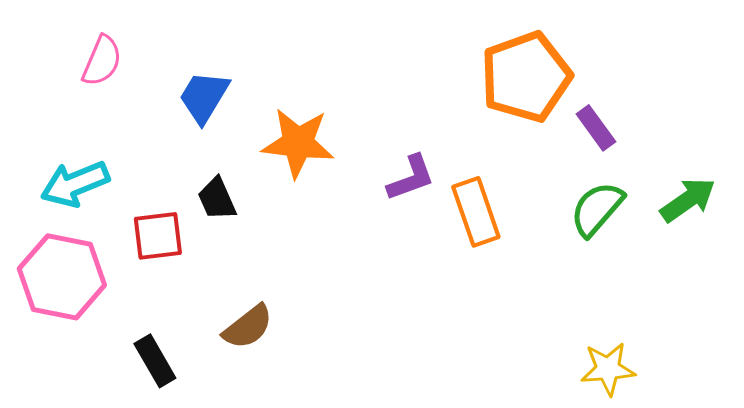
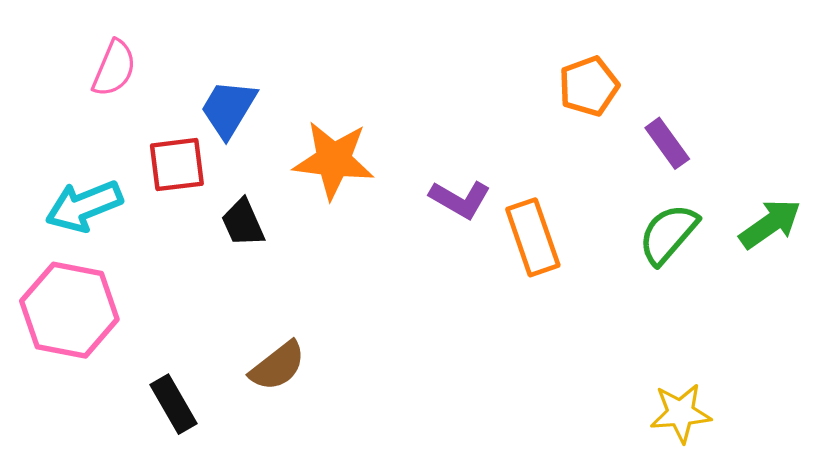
orange pentagon: (526, 77) -> (589, 86), size x0.6
purple L-shape: (411, 178) -> (460, 199), turned 50
red square: (158, 236) -> (177, 165), moved

